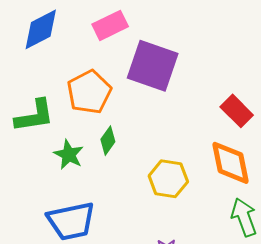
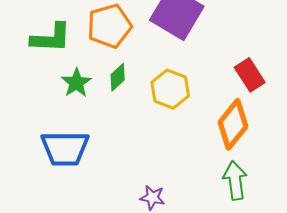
orange diamond: (230, 163) -> (233, 124), turned 39
yellow hexagon: (168, 179) -> (170, 89), moved

